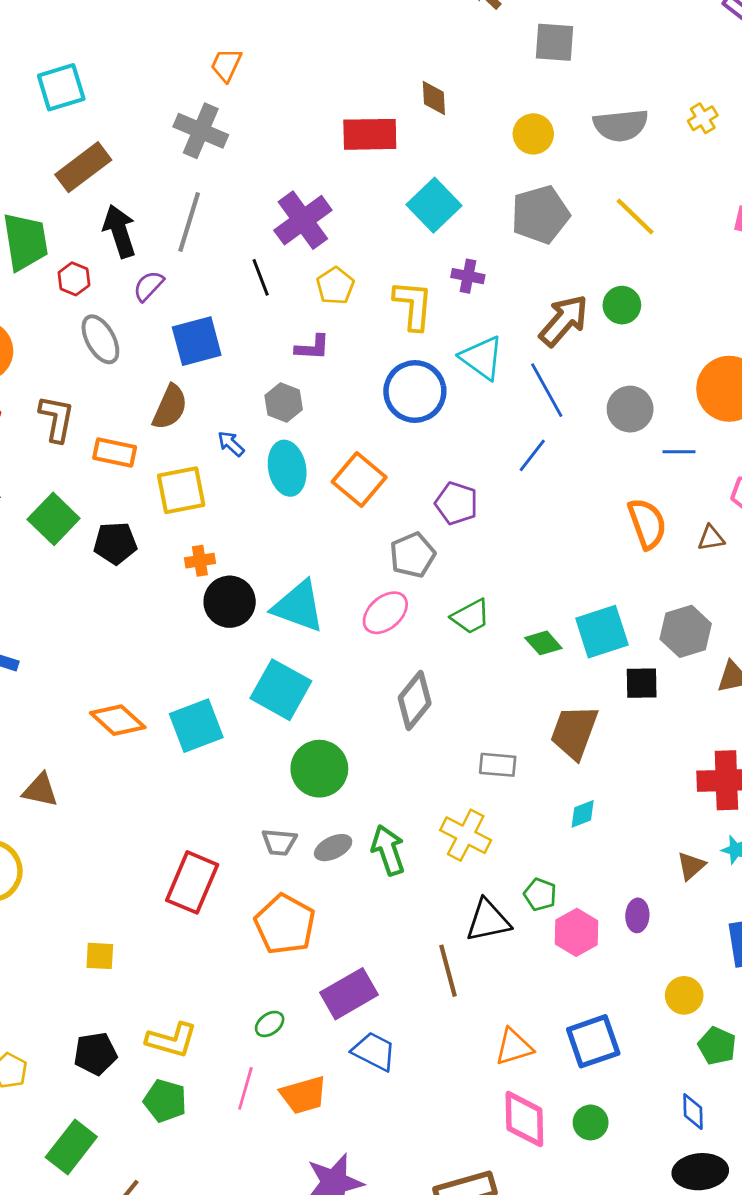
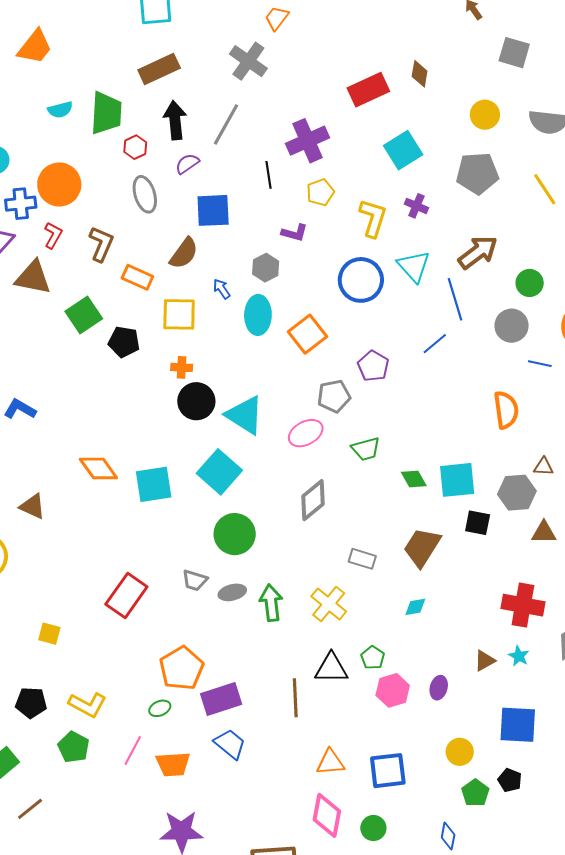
red rectangle: (370, 134) -> (368, 90), turned -36
green circle: (622, 305) -> (530, 283), moved
brown triangle: (711, 538) -> (543, 467), moved
orange pentagon: (285, 924) -> (181, 668), moved

